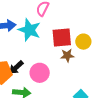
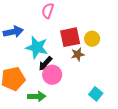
cyan star: (29, 30) -> (37, 47), moved
black arrow: (16, 67) -> (45, 64), moved

